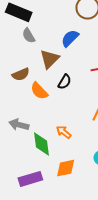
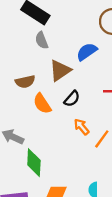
orange arrow: (64, 132) -> (82, 127), moved

